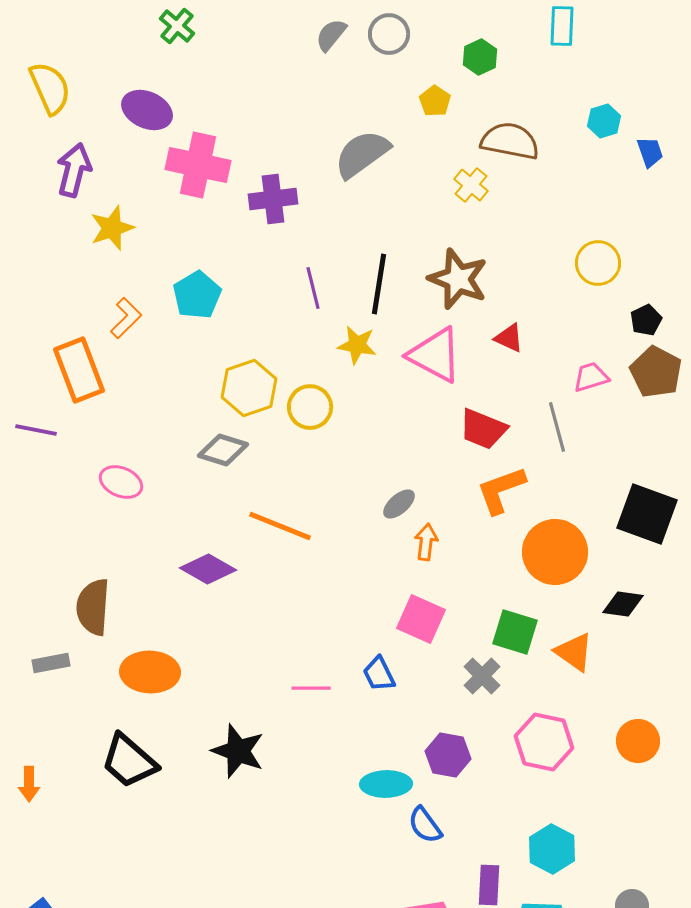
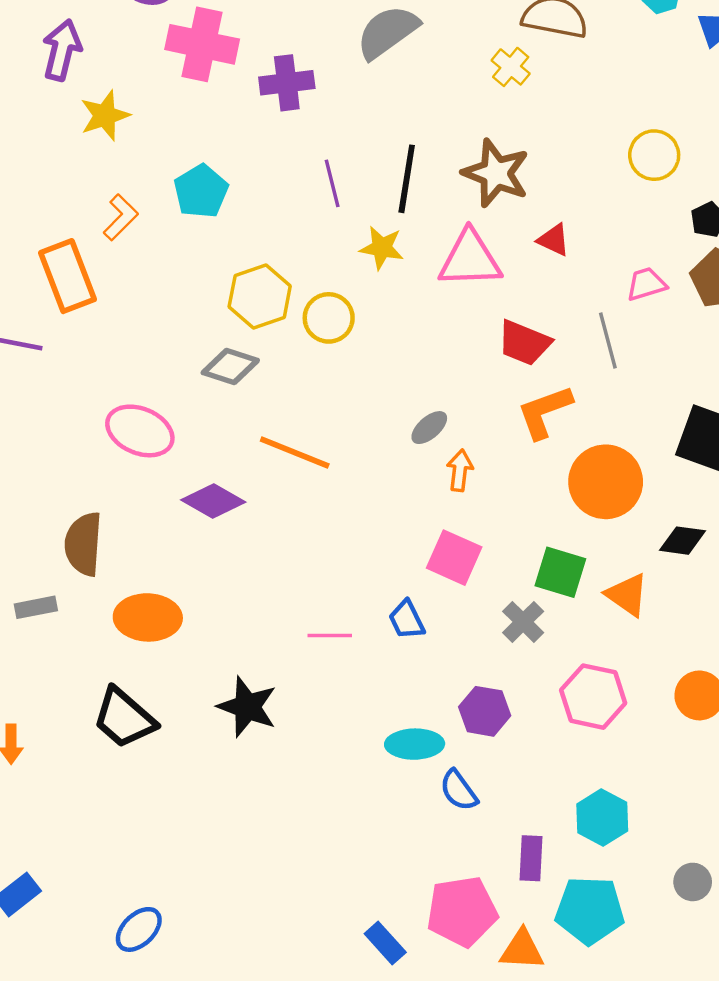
pink triangle: (435, 355) -> (470, 259), turned -30
pink ellipse: (121, 482) -> (140, 431), moved, size x1.4

